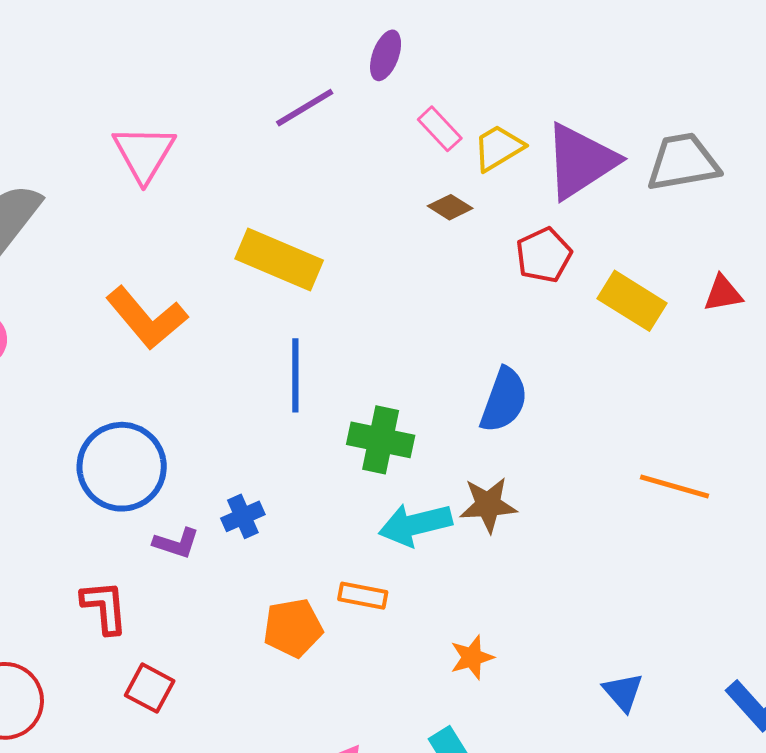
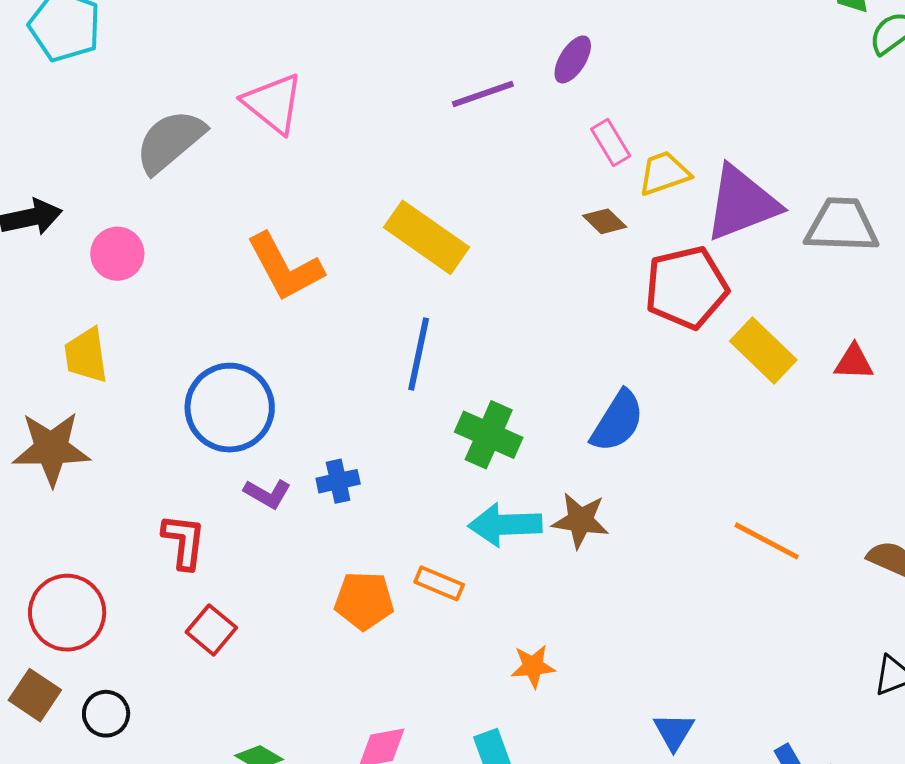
pink triangle: (144, 153) -> (273, 103), moved, turned -34
red pentagon: (544, 255) -> (686, 288), size x1.5

